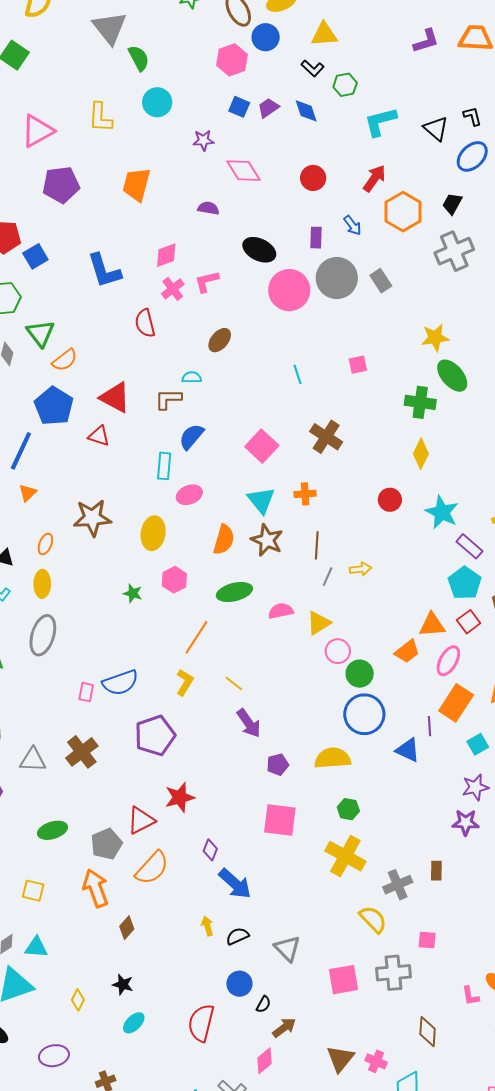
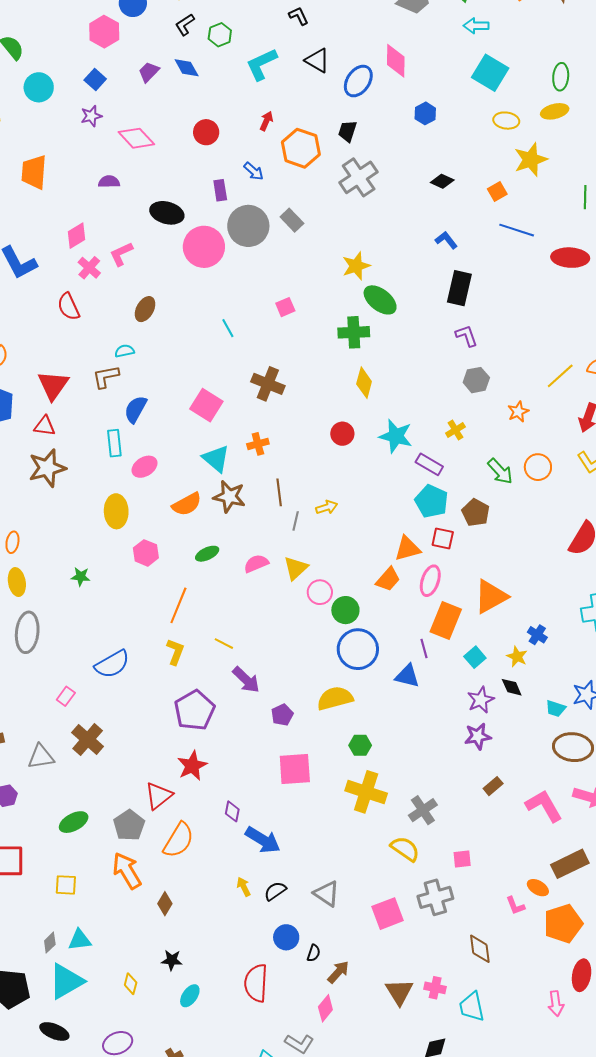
black L-shape: (313, 68) -> (185, 25), turned 115
blue square: (239, 107) -> (95, 79), moved, turned 30
black L-shape: (472, 116) -> (299, 16), moved
red arrow: (374, 178) -> (266, 121), size x0.7
red triangle: (115, 397) -> (53, 385), turned 48
brown star: (92, 518) -> (47, 468), moved
orange semicircle: (224, 540) -> (187, 504), turned 56
green ellipse: (234, 592) -> (207, 554), size x0.7
green star: (133, 593) -> (81, 577), moved
red square: (469, 622) -> (443, 538), turned -30
pink rectangle: (86, 692) -> (66, 696), moved, turned 36
purple pentagon: (155, 735) -> (194, 710), moved
brown rectangle: (436, 871) -> (493, 786), moved, turned 60

